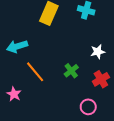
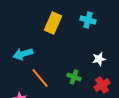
green cross: (71, 71) -> (74, 77), turned -32

